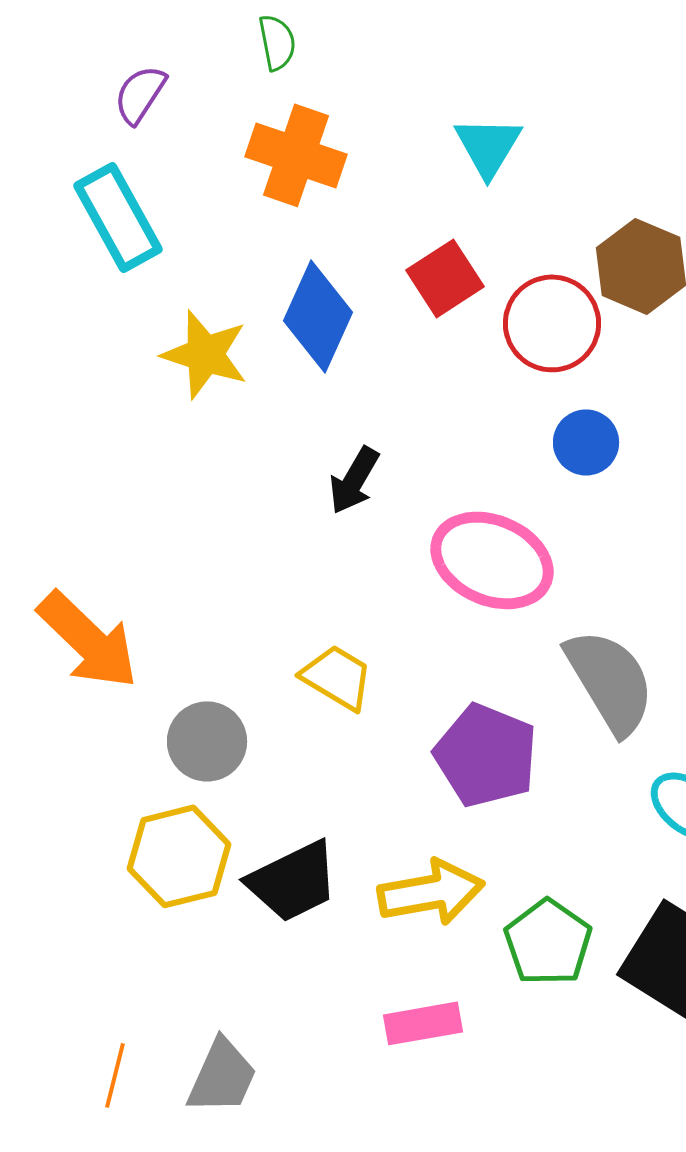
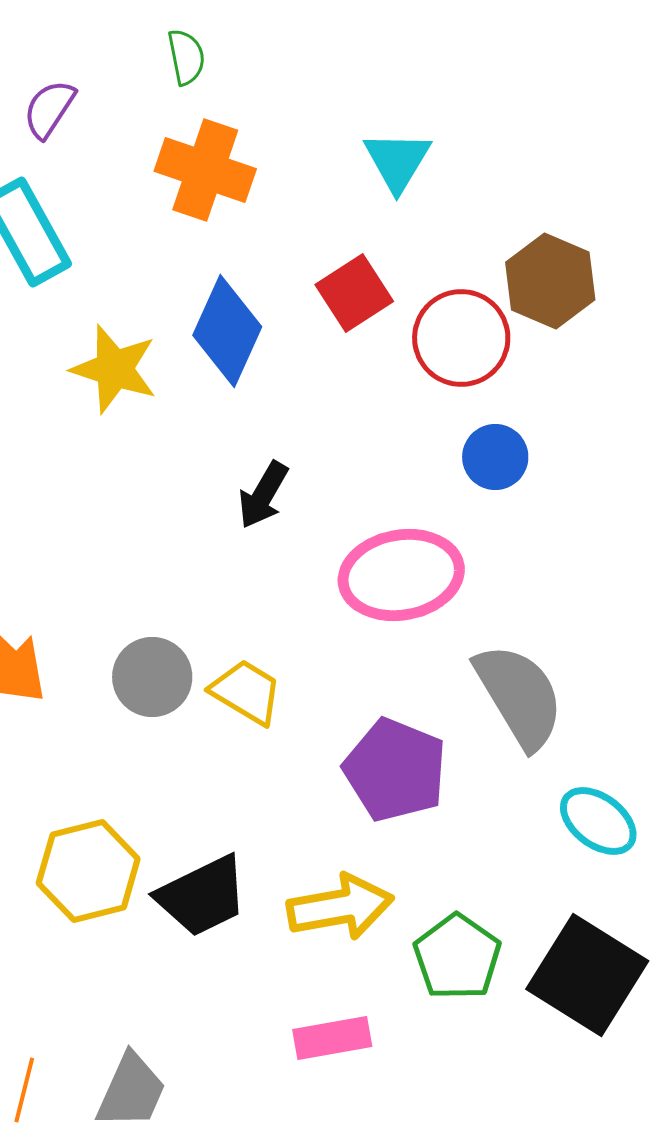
pink ellipse: (492, 560) -> (401, 575), turned -33
gray circle: (207, 741) -> (152, 677), moved

